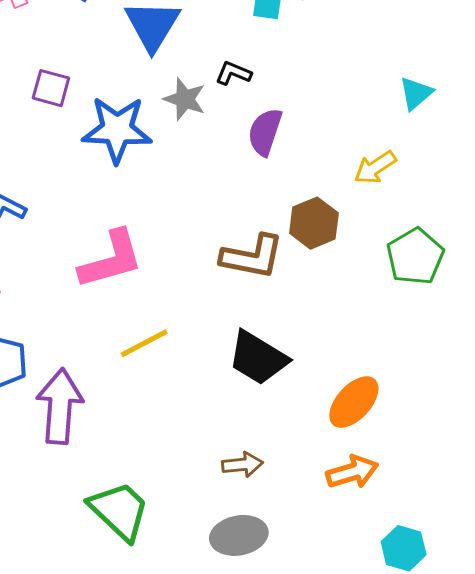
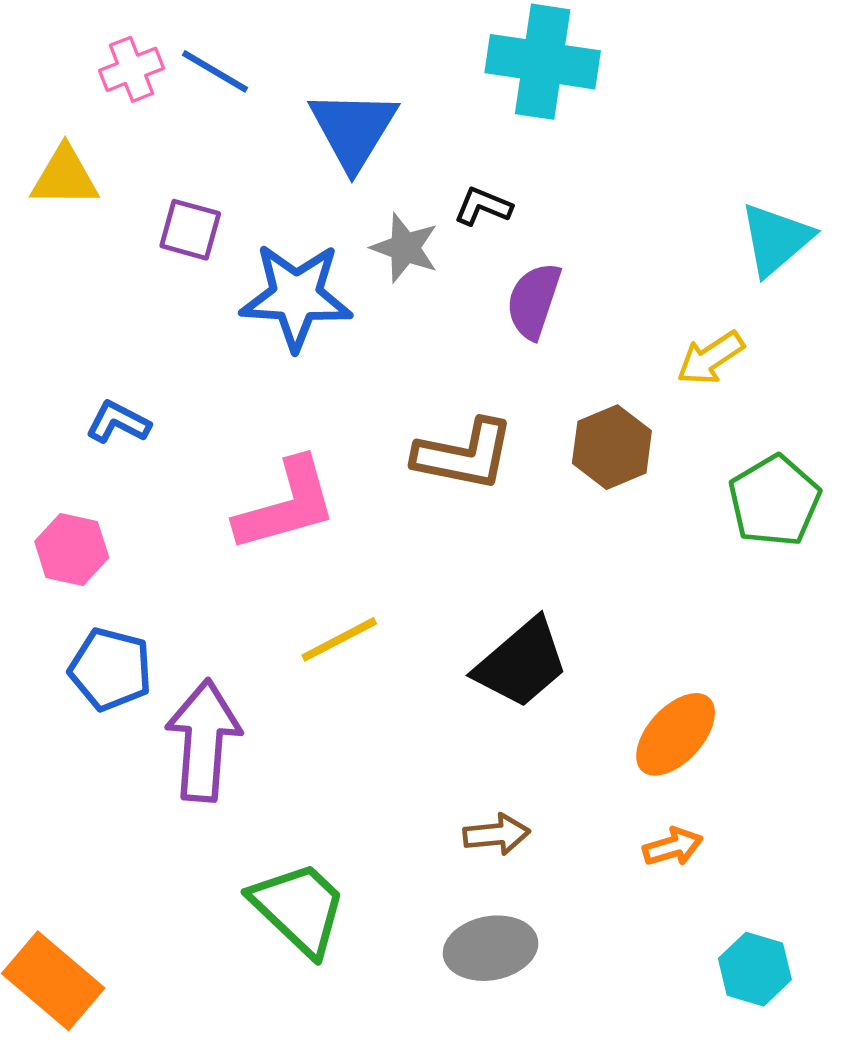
cyan triangle: (416, 93) -> (776, 239), size x1.4
brown L-shape: (252, 257) -> (464, 455), moved
black trapezoid: (258, 358) -> (522, 663), turned -72
orange arrow: (352, 472) -> (673, 847), size x0.7

